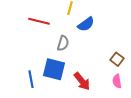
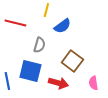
brown square: (117, 59) -> (72, 61), moved, size x1.5
red arrow: (82, 81) -> (58, 83), turned -36

